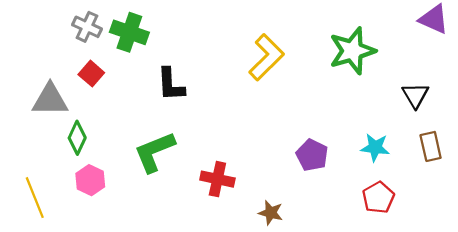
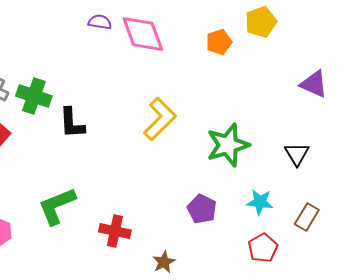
green star: (352, 51) -> (228, 145), moved
black L-shape: (171, 84) -> (72, 123), moved
brown rectangle: (431, 146) -> (307, 217), moved, turned 44
brown star: (271, 213) -> (164, 262), turned 30

